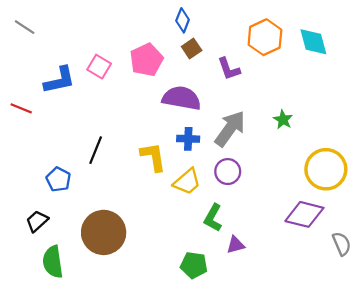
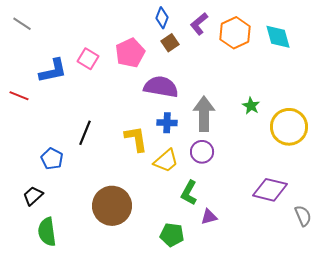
purple L-shape: (229, 69) -> (199, 24), moved, turned 70
gray arrow: (230, 129) -> (204, 114), turned -36
yellow circle: (326, 169) -> (289, 127), moved
brown circle: (104, 232) -> (112, 206), moved

